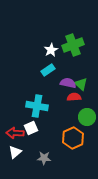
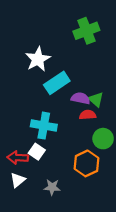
green cross: (73, 45) -> (86, 31), moved
white star: (51, 50) -> (38, 59), moved, size x1.5
cyan rectangle: (48, 70) -> (57, 83), size x1.5
white square: (31, 128) -> (37, 152), turned -32

